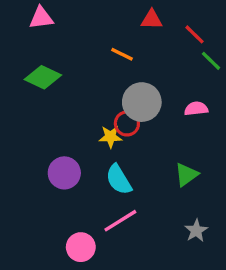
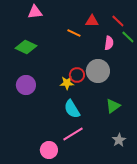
pink triangle: (41, 18) -> (35, 12), moved
red triangle: (152, 20) -> (92, 21), moved
gray circle: (142, 102) -> (98, 71), moved
pink semicircle: (196, 109) -> (109, 43), moved, turned 104
purple circle: (64, 173) -> (26, 85), moved

